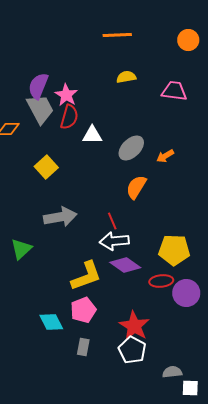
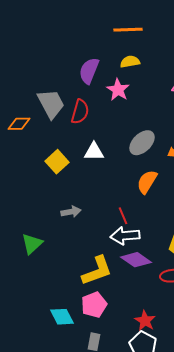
yellow semicircle: (126, 77) -> (130, 62), moved
purple semicircle: (38, 86) -> (89, 71), moved
pink star: (66, 95) -> (118, 90), moved
white triangle: (92, 135) -> (94, 152), moved
gray arrow: (60, 217) -> (71, 212), size x0.6
red star: (134, 326) -> (145, 321), size x0.7

